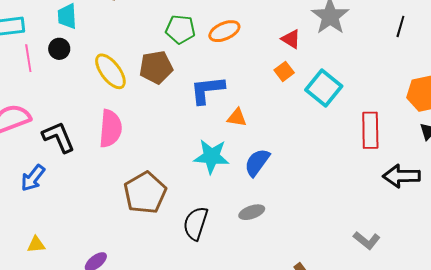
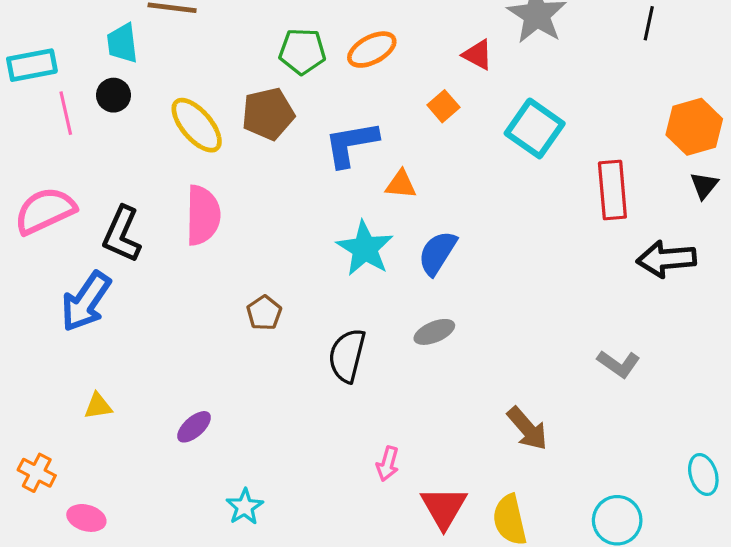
orange square: (284, 71) -> (443, 106), moved
black L-shape: (59, 137) -> (122, 234), turned -129
cyan star: (211, 156) -> (365, 248), turned 30
blue arrow: (33, 178) -> (86, 302), size x1.4
brown pentagon: (145, 193) -> (264, 313), size x0.5

